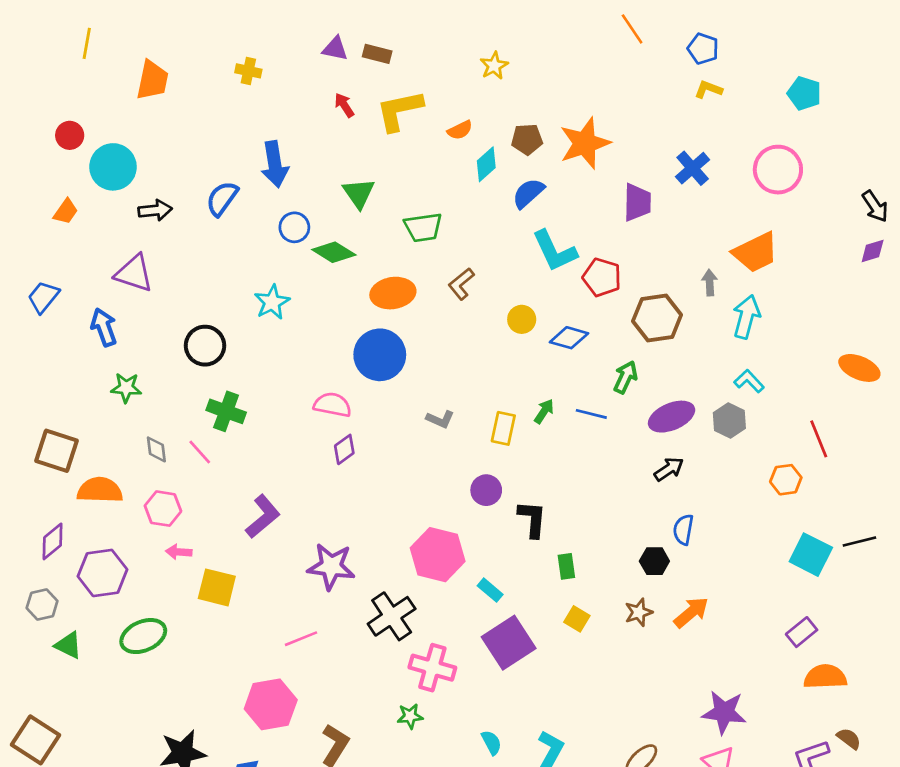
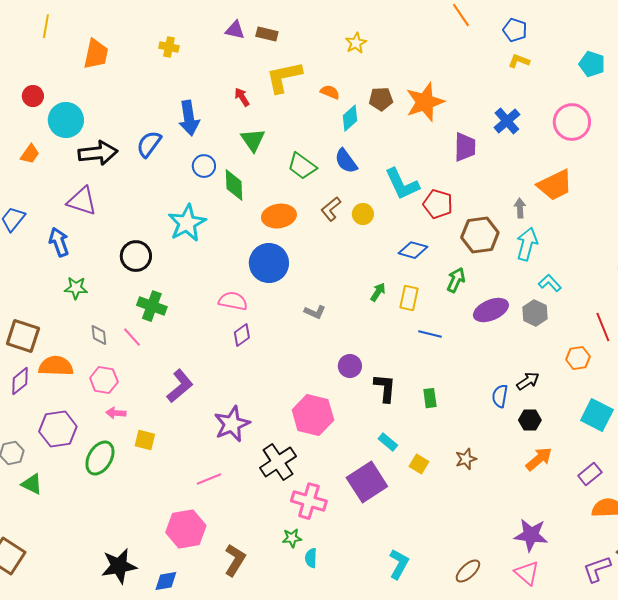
red arrow: (344, 105) -> (242, 97), moved
orange semicircle: (460, 130) -> (330, 92), turned -132
blue semicircle: (528, 193) -> (346, 161), moved, turned -84
black arrow: (155, 210) -> (98, 153), size x1.5
green trapezoid: (423, 227) -> (302, 166), turned 44
green diamond: (334, 252) -> (234, 185), turned 56
cyan star: (272, 302) -> (187, 223), size x1.4
cyan arrow: (746, 317) -> (527, 244), moved
yellow circle: (522, 319) -> (363, 214), moved
green arrow: (544, 411) -> (378, 292), moved
blue line: (591, 414) -> (430, 334), moved
yellow rectangle: (503, 428) -> (409, 298), moved
black arrow: (669, 469) -> (528, 381), moved
purple diamond: (53, 541) -> (20, 381), moved
black hexagon: (654, 561) -> (530, 420), moved
purple star: (331, 566) -> (232, 424), turned -30
green rectangle: (566, 566) -> (430, 398), moved
yellow square: (217, 587) -> (145, 440), size x0.7
cyan rectangle: (490, 590) -> (388, 442), moved
orange arrow: (691, 612) -> (539, 459), moved
green ellipse: (143, 636) -> (100, 458), moved, turned -36
cyan semicircle: (491, 742) -> (311, 558), moved, turned -150

